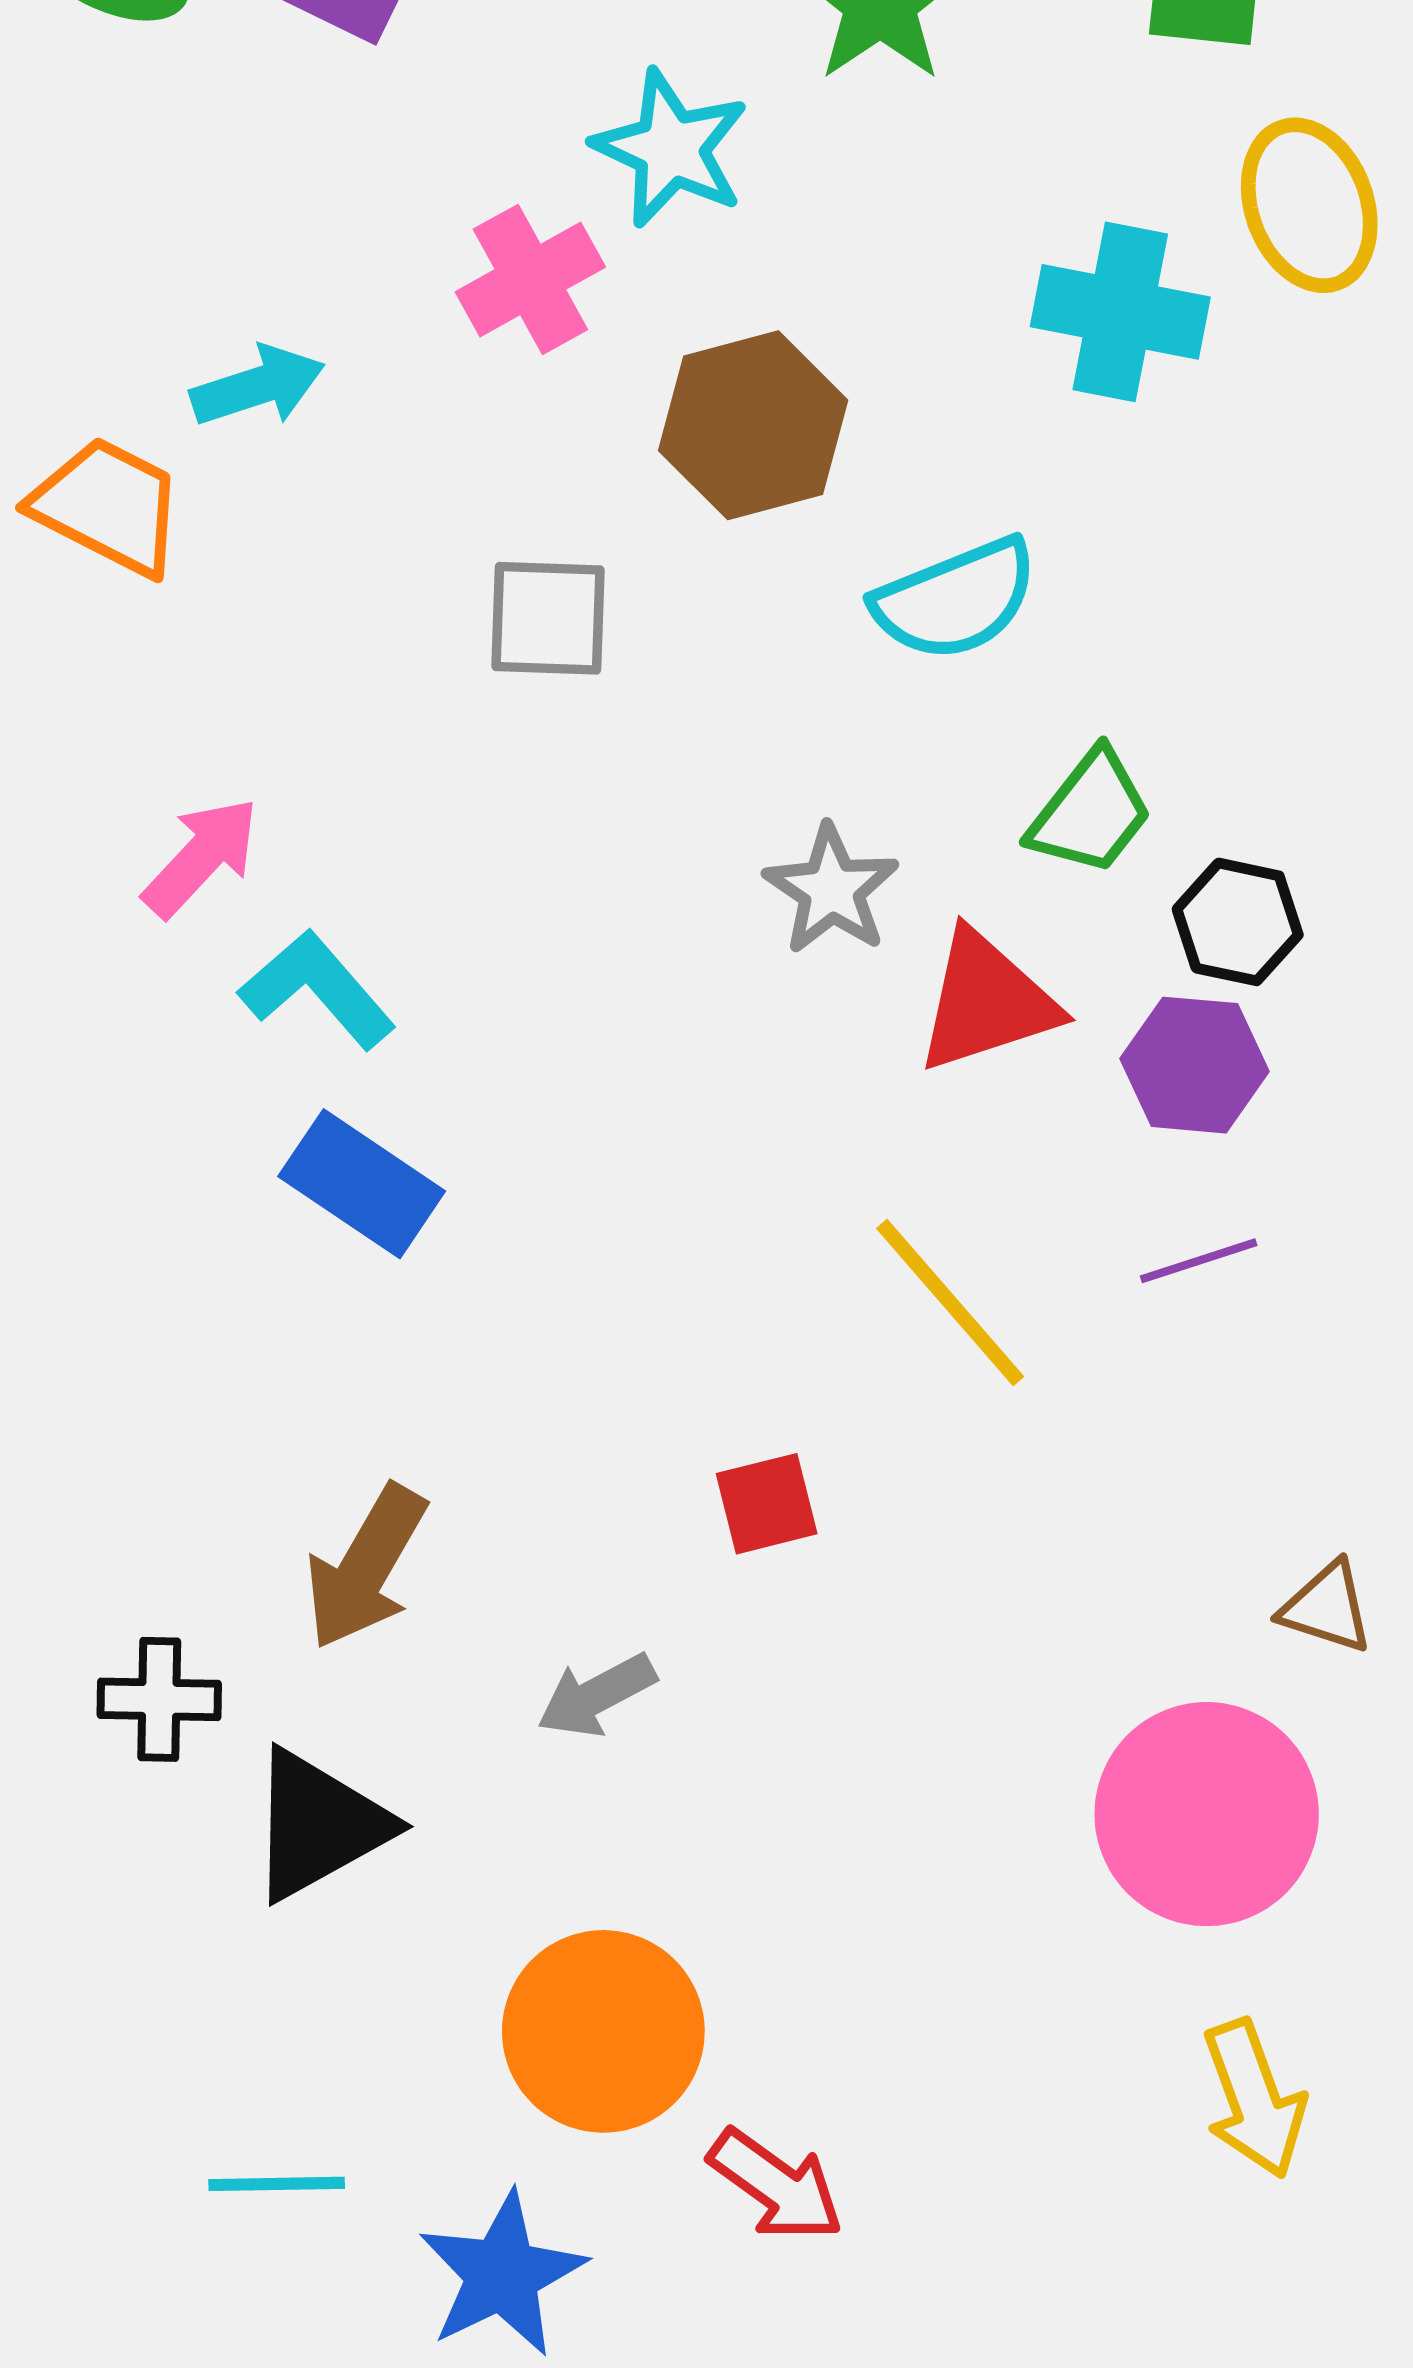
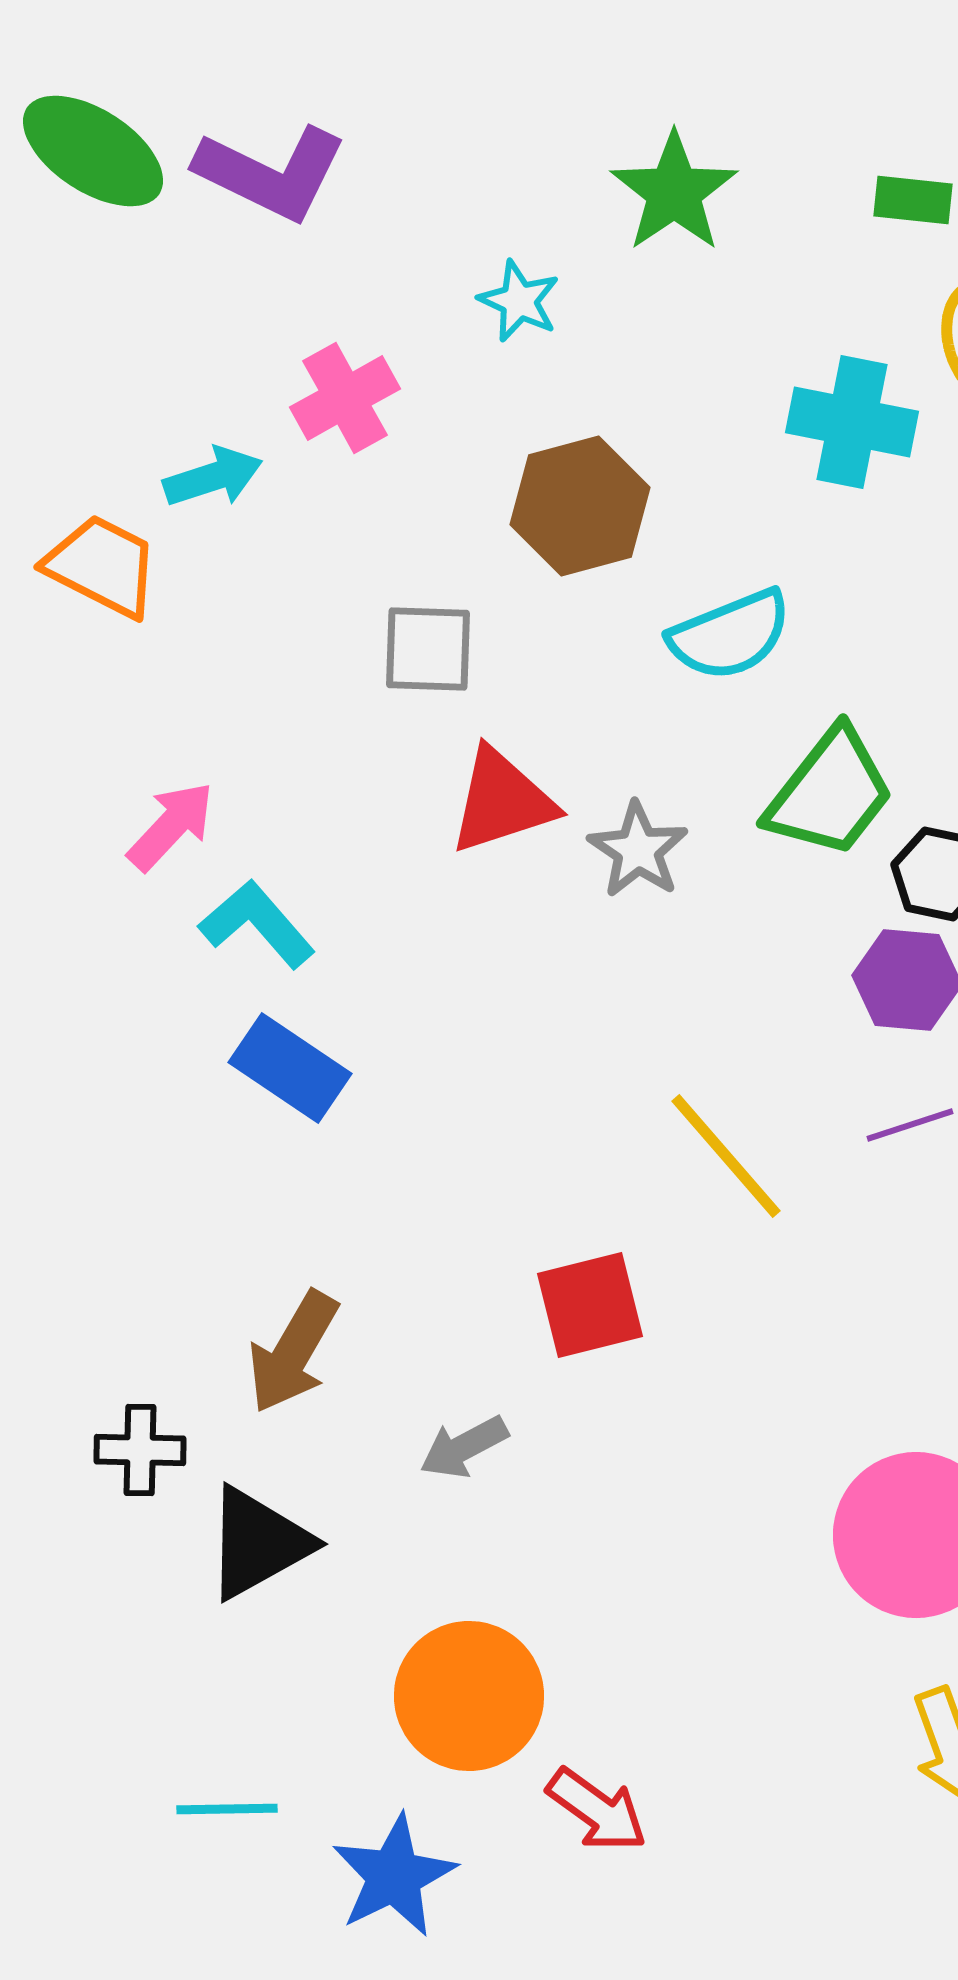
cyan star: (671, 149) -> (519, 301), size x0.7
pink cross: (530, 279) -> (345, 398), moved
green trapezoid: (1091, 813) -> (830, 793), size x1.4
red triangle: (987, 1002) -> (502, 801), moved
red square: (767, 1504) -> (590, 1305), size x1.4

